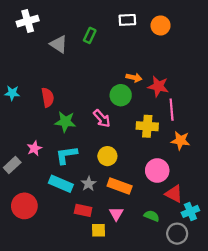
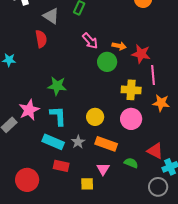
red semicircle: (48, 97) -> (41, 39), moved
pink arrow: (102, 118) -> (90, 41), moved
pink star: (34, 148) -> (29, 110), size x1.5
cyan L-shape: (66, 155) -> (58, 116), turned 95
pink circle: (157, 170) -> (131, 119), moved
red circle: (24, 206) -> (27, 180), moved
red rectangle: (83, 210) -> (61, 166), moved
green semicircle: (152, 216) -> (131, 163), moved

